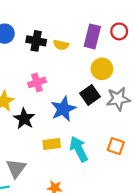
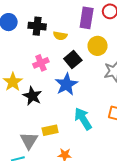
yellow semicircle: (61, 45) -> (60, 36), moved
black square: (90, 95) -> (73, 60), moved
yellow rectangle: (52, 144) -> (50, 130), moved

